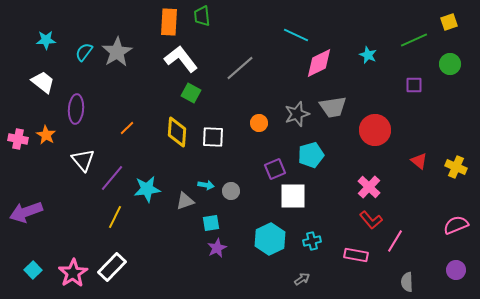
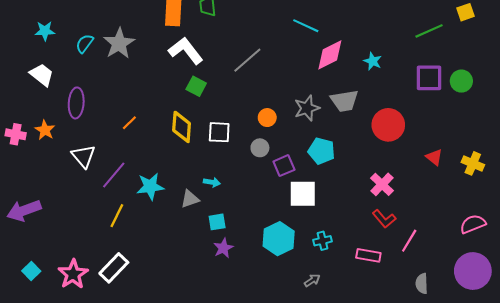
cyan star: (368, 55) -> (373, 61), moved
green circle: (450, 64) -> (461, 81), moved
purple square: (414, 85) -> (429, 78), size x1.6
cyan pentagon: (311, 155) -> (321, 151), turned 30
gray circle: (231, 191) -> (260, 148), moved
purple circle: (456, 270) -> (473, 271), size x1.8

